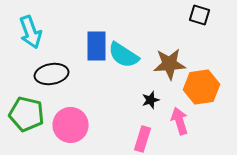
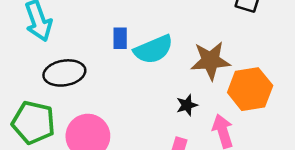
blue rectangle: (97, 46) -> (120, 38), size x0.6
cyan semicircle: (124, 55) -> (153, 49), turned -56

